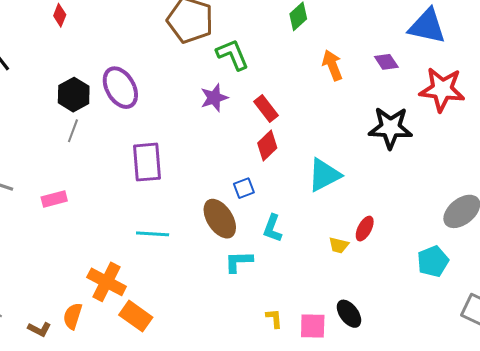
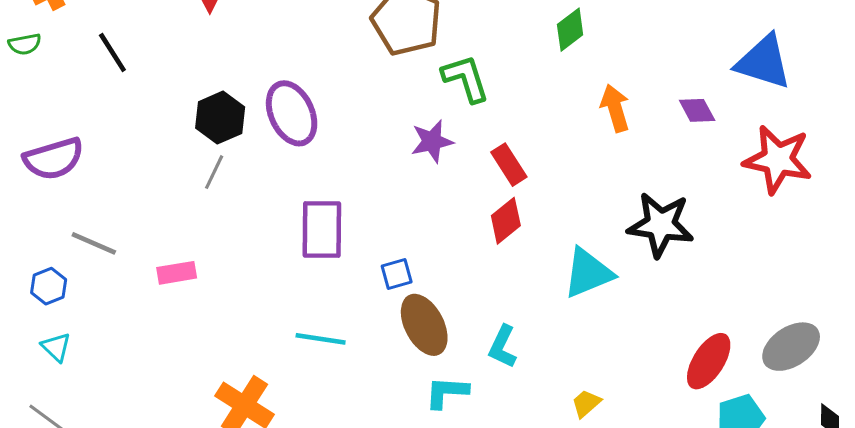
black star: (390, 128) -> (661, 225), moved
blue square: (244, 188) -> (397, 274), moved
red ellipse: (365, 229) -> (709, 361), moved, size x1.5
yellow trapezoid: (339, 245) -> (586, 403), moved, turned 120

